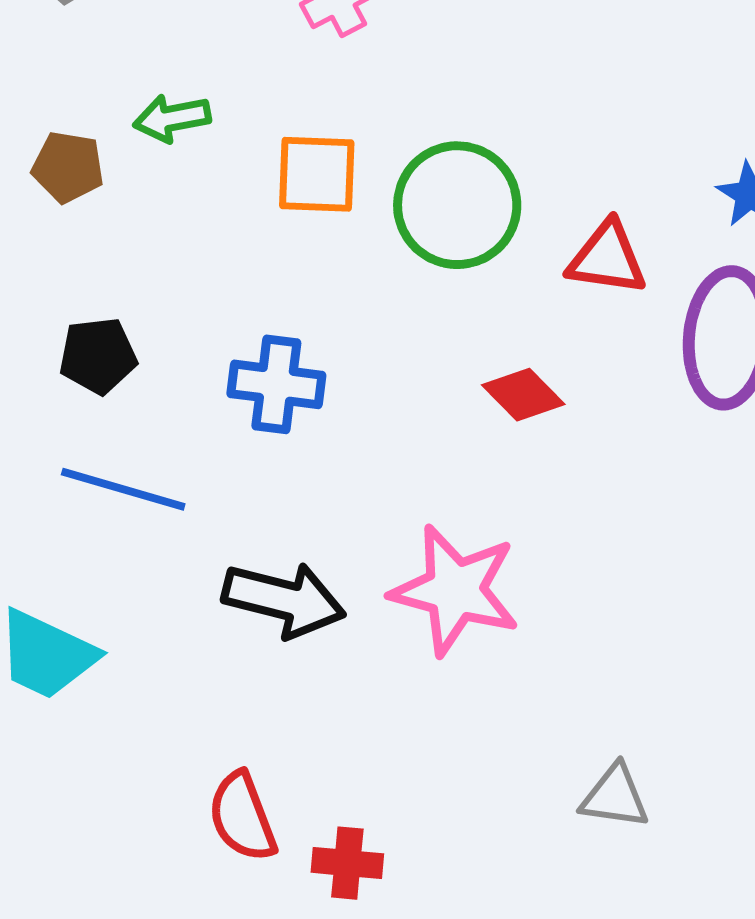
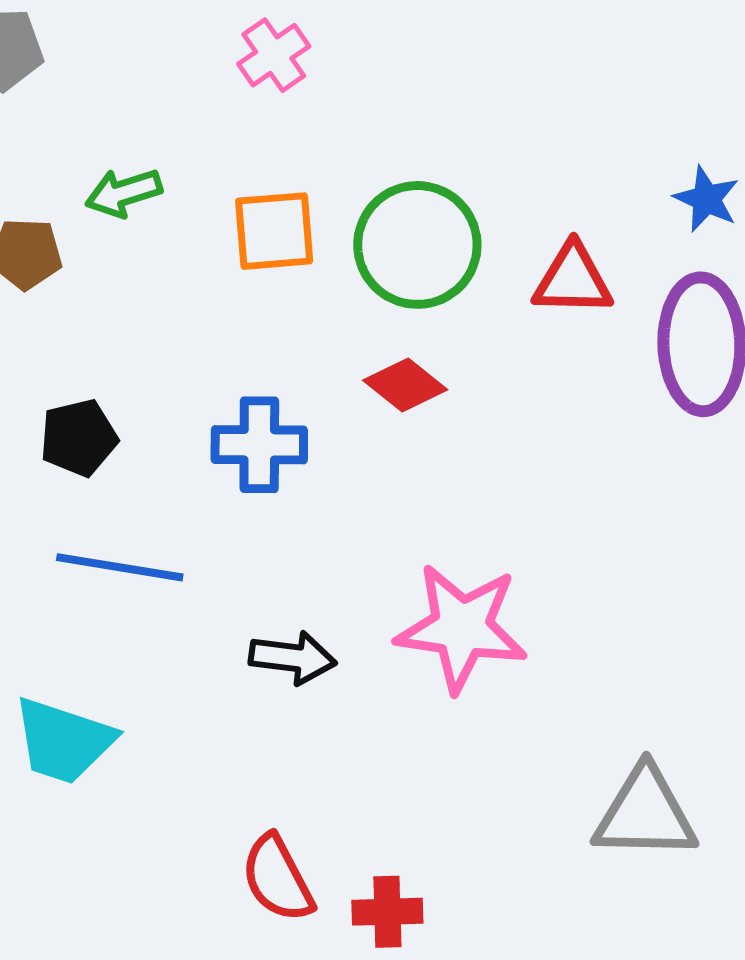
red diamond: (523, 395) -> (405, 385), moved
black arrow: (284, 600) -> (293, 658), size x0.7
gray triangle: (615, 797) -> (645, 814), size x1.5

